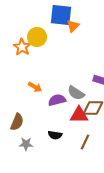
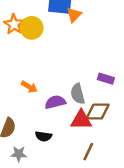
orange star: (22, 47) -> (14, 24), moved
gray semicircle: (76, 93) -> (78, 94), turned 42
black semicircle: (55, 135) -> (43, 136), moved

